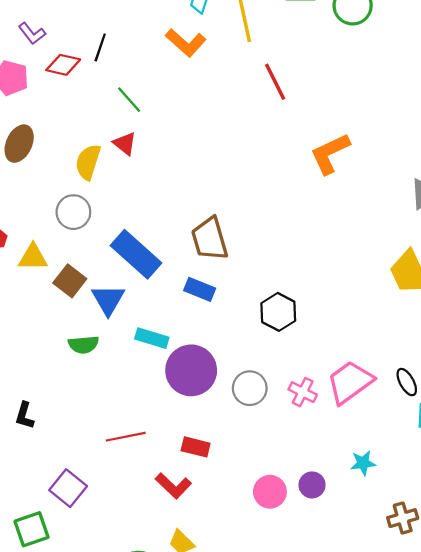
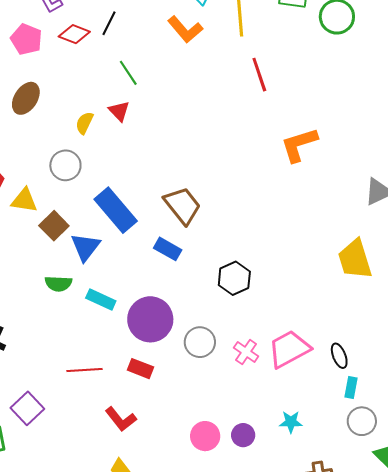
yellow semicircle: (88, 162) -> (84, 123), size x0.7
brown trapezoid: (210, 239) -> (183, 206), turned 150
cyan rectangle: (152, 338) -> (101, 300), moved
red rectangle: (196, 447) -> (140, 369), moved

